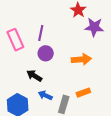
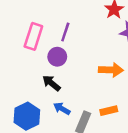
pink rectangle: (15, 40) -> (33, 36), turned 35
purple circle: (46, 53) -> (57, 57), moved

